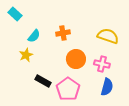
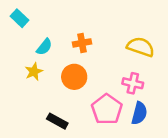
orange circle: (76, 59) -> (74, 77), moved
black rectangle: (43, 81) -> (57, 121), moved
pink pentagon: (68, 89) -> (107, 109), moved

